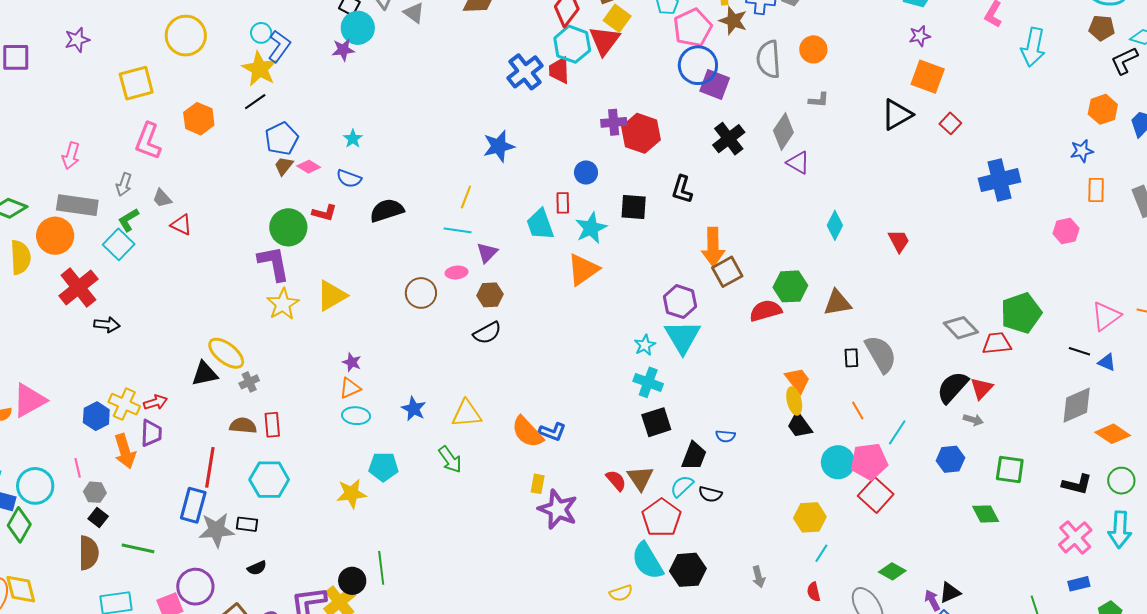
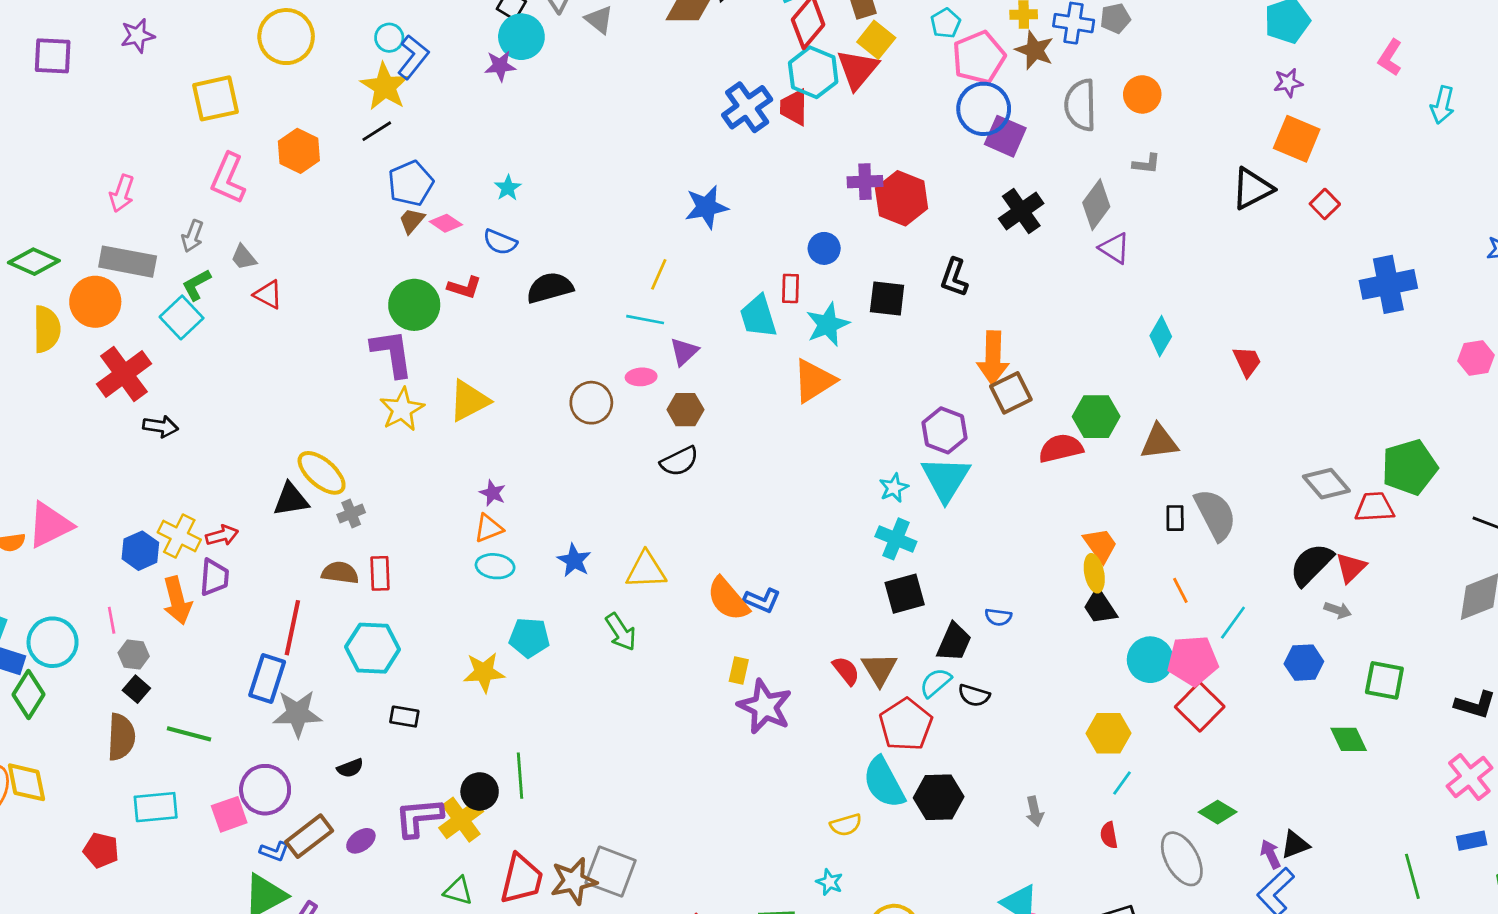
cyan arrow: (1033, 47) -> (1442, 105), size x0.7
black rectangle: (247, 524) -> (404, 717), moved

